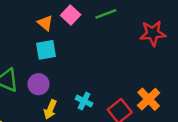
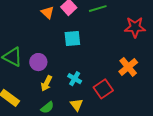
cyan square: (46, 50) -> (72, 38), moved
orange cross: (149, 99) -> (128, 67), moved

